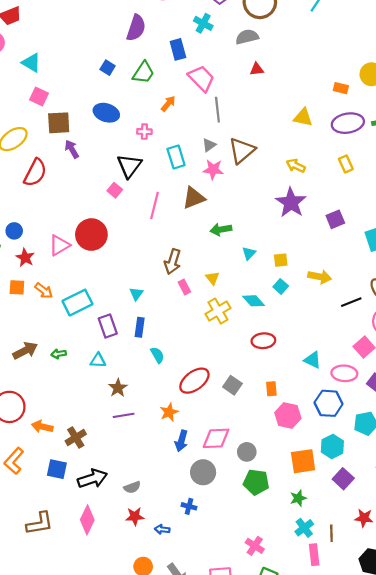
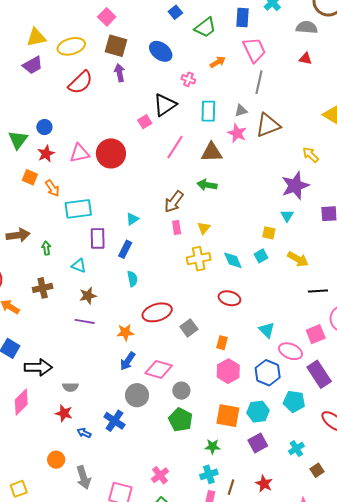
green arrow: (221, 230) -> (207, 185), moved
cyan triangle: (249, 253) -> (287, 216), moved, turned -32
green arrow: (59, 354) -> (46, 248), turned 72
brown cross: (76, 438) -> (43, 288), moved
blue cross: (189, 506) -> (114, 421), size x1.5

